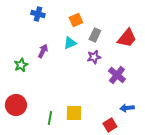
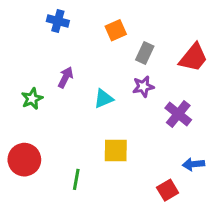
cyan triangle: (70, 43) -> (104, 99), moved
yellow square: (74, 113) -> (116, 150), moved

